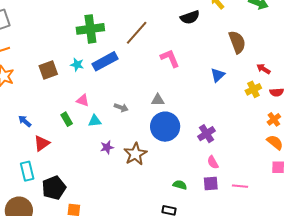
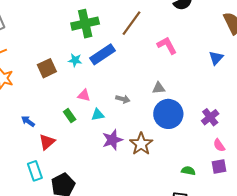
purple star: (107, 147) -> (112, 140), size x1.5

